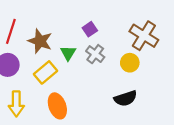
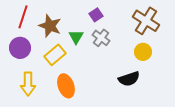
yellow circle: (130, 63) -> (143, 52), moved

